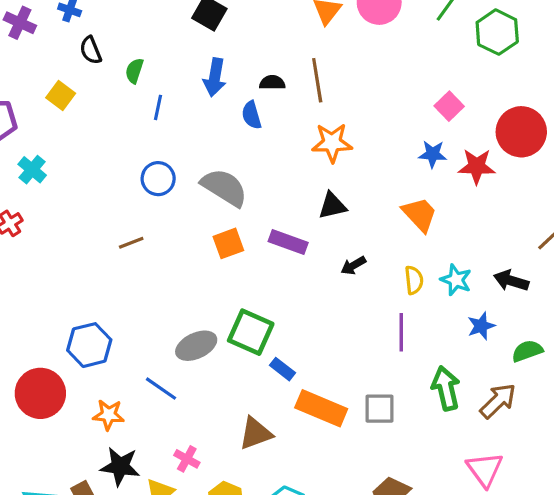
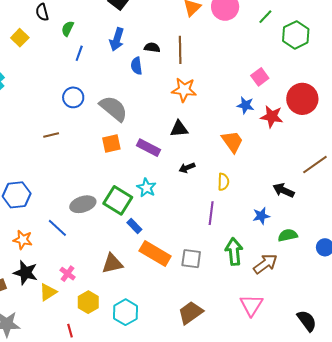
cyan star: (456, 280) -> (146, 188), moved

